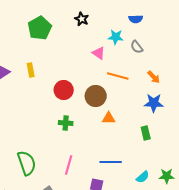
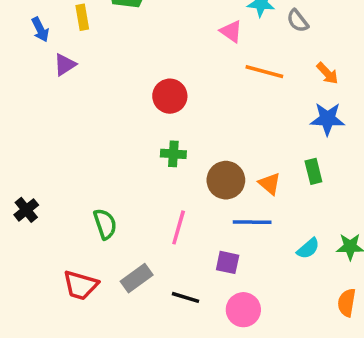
yellow rectangle: (31, 70) -> (82, 17), moved
brown circle: (96, 96) -> (226, 180), moved
orange triangle: (109, 118) -> (270, 184), moved, turned 40
green semicircle: (27, 163) -> (105, 224), size x0.7

